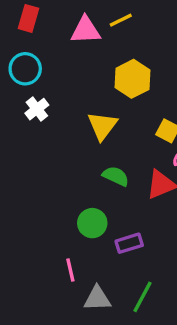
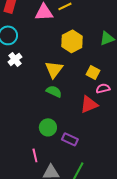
green semicircle: (116, 176) -> (54, 91), moved
purple rectangle: (129, 243) -> (70, 139), turned 42

